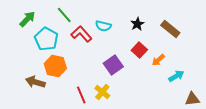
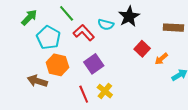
black star: (137, 24) -> (129, 16), moved, size x1.5
brown rectangle: (170, 29) -> (173, 28), turned -36
purple square: (113, 65) -> (94, 64), moved

